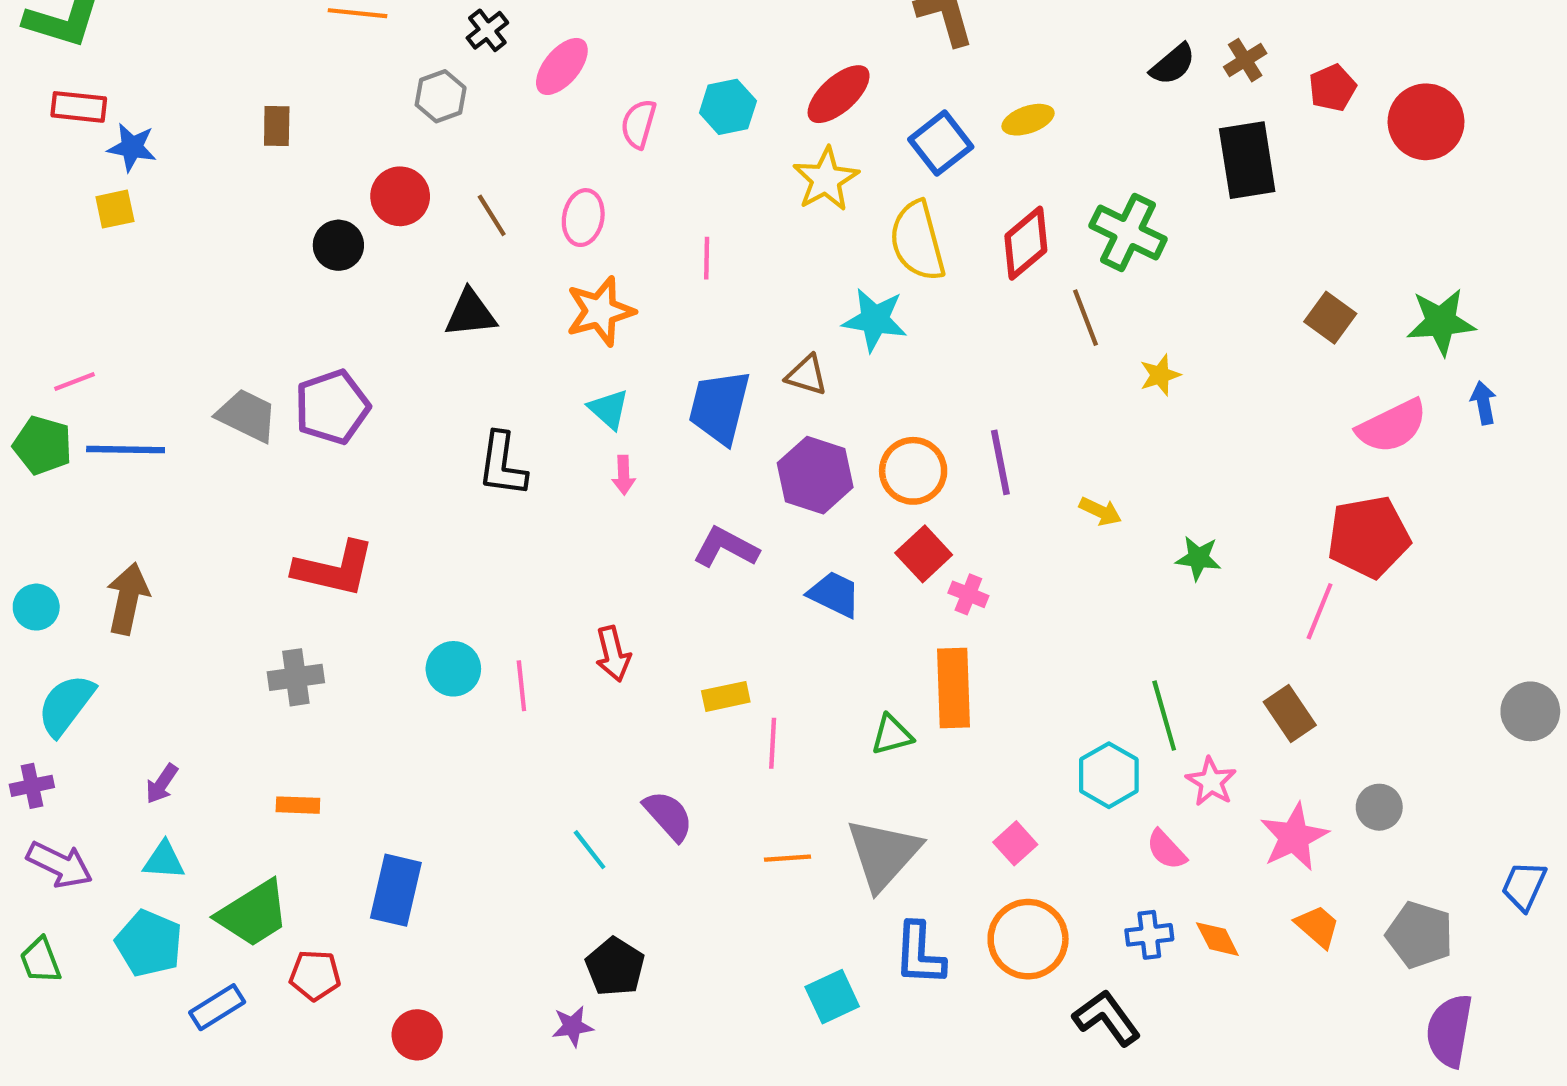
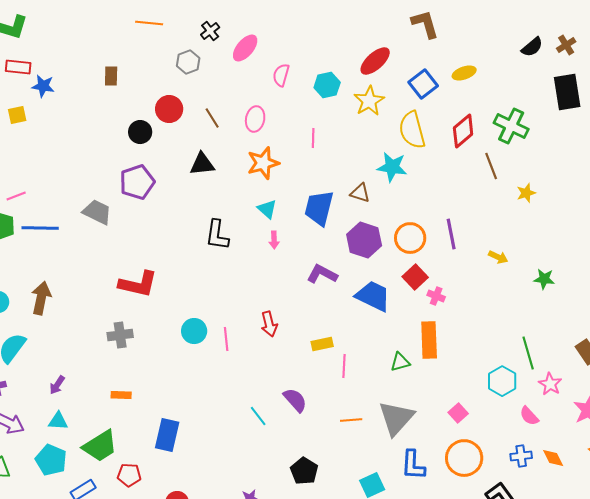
cyan hexagon: (728, 107) -> (327, 85), moved
yellow square: (115, 209) -> (17, 115), moved
purple pentagon: (332, 407) -> (137, 182), moved
blue trapezoid: (834, 594) -> (373, 296), size x1.4
black pentagon: (615, 967) -> (304, 471), moved

